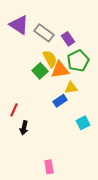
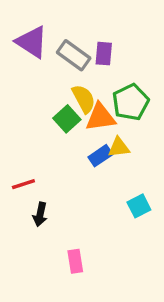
purple rectangle: (68, 39) -> (104, 54), moved, turned 40
blue rectangle: (60, 101) -> (100, 156), moved
red line: (14, 110) -> (23, 184), turned 48
pink rectangle: (49, 167) -> (75, 261), moved

